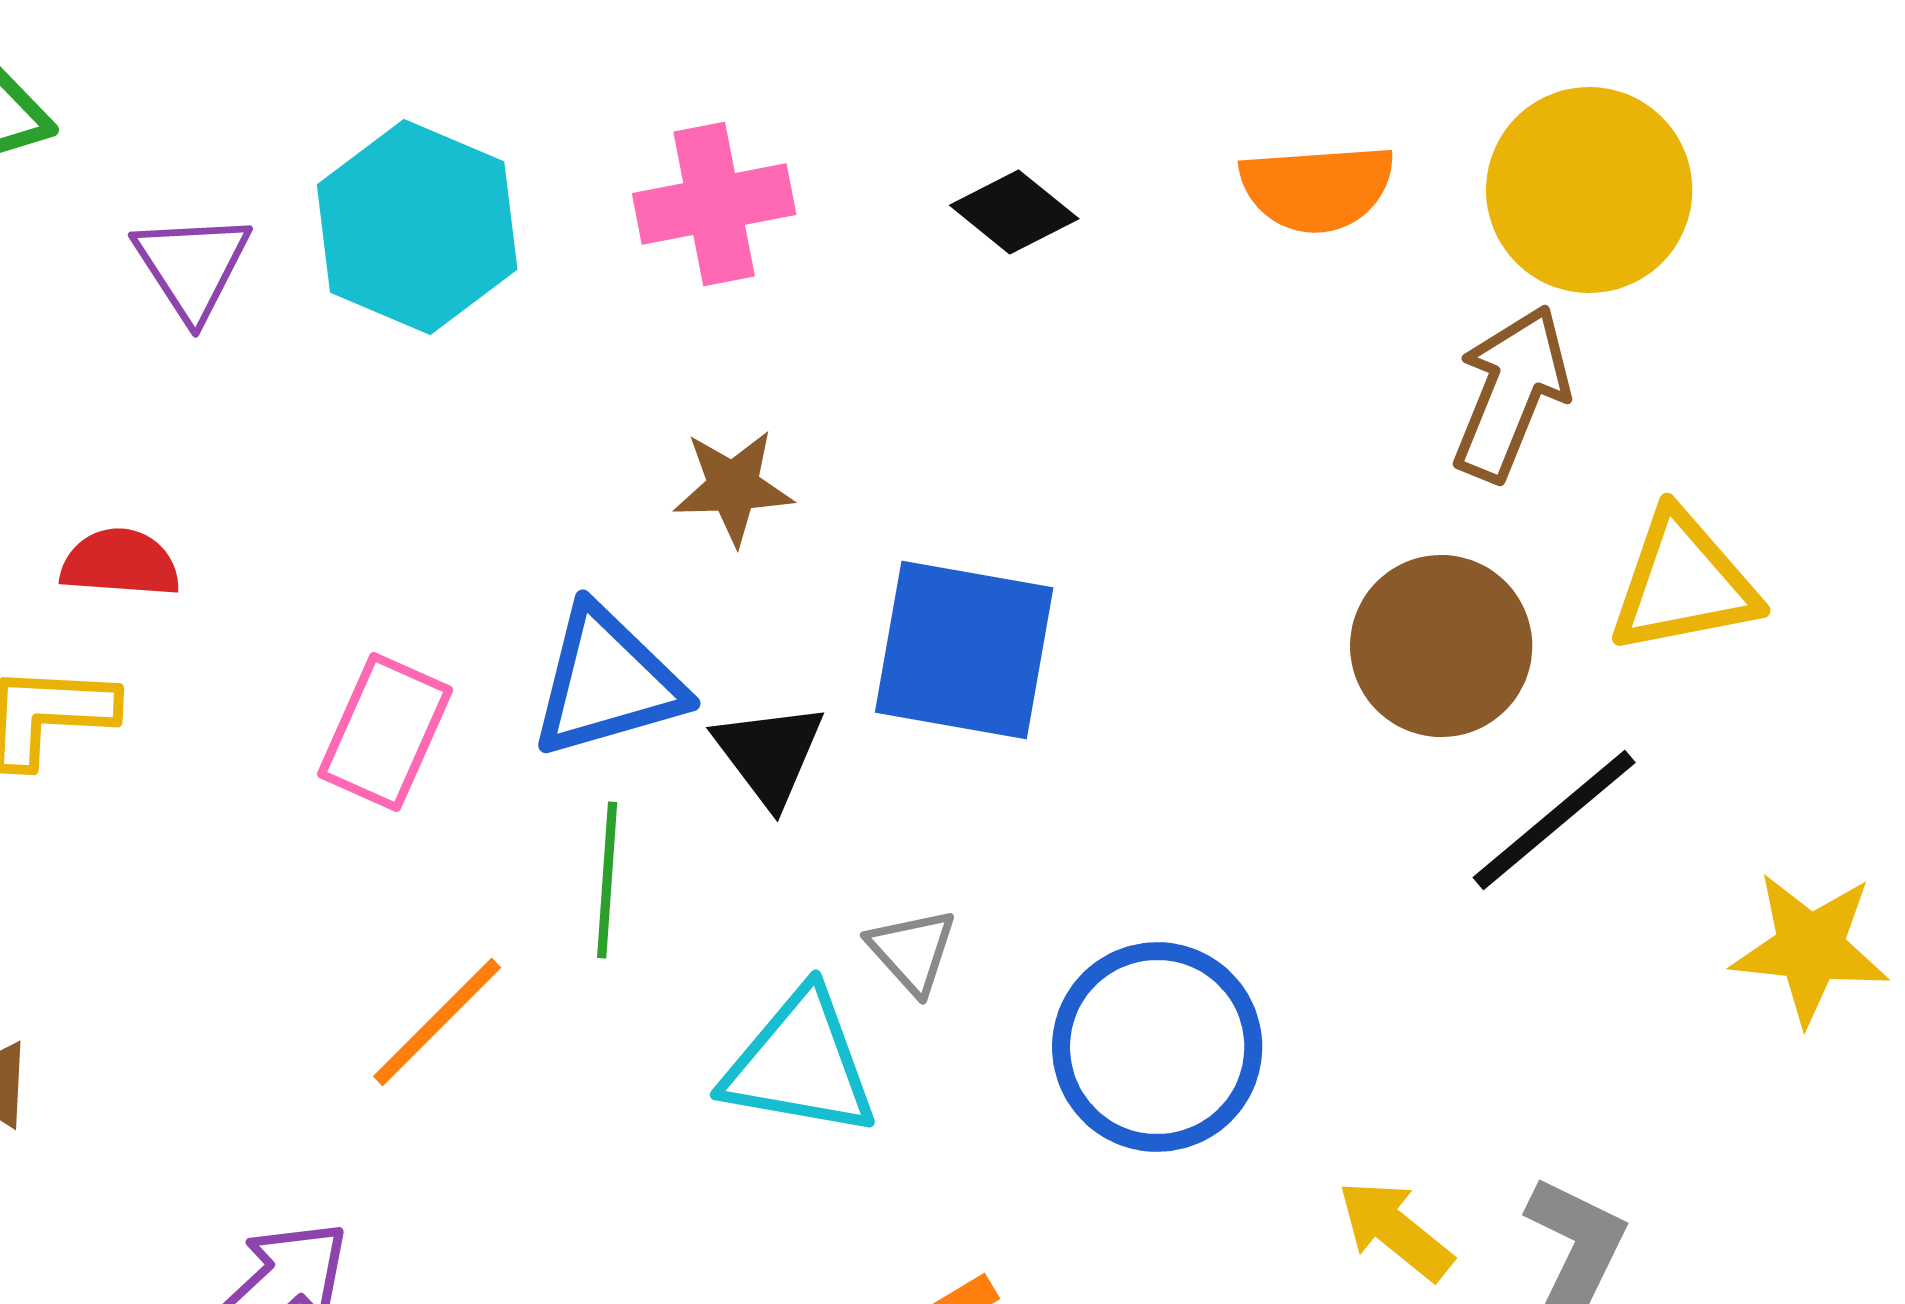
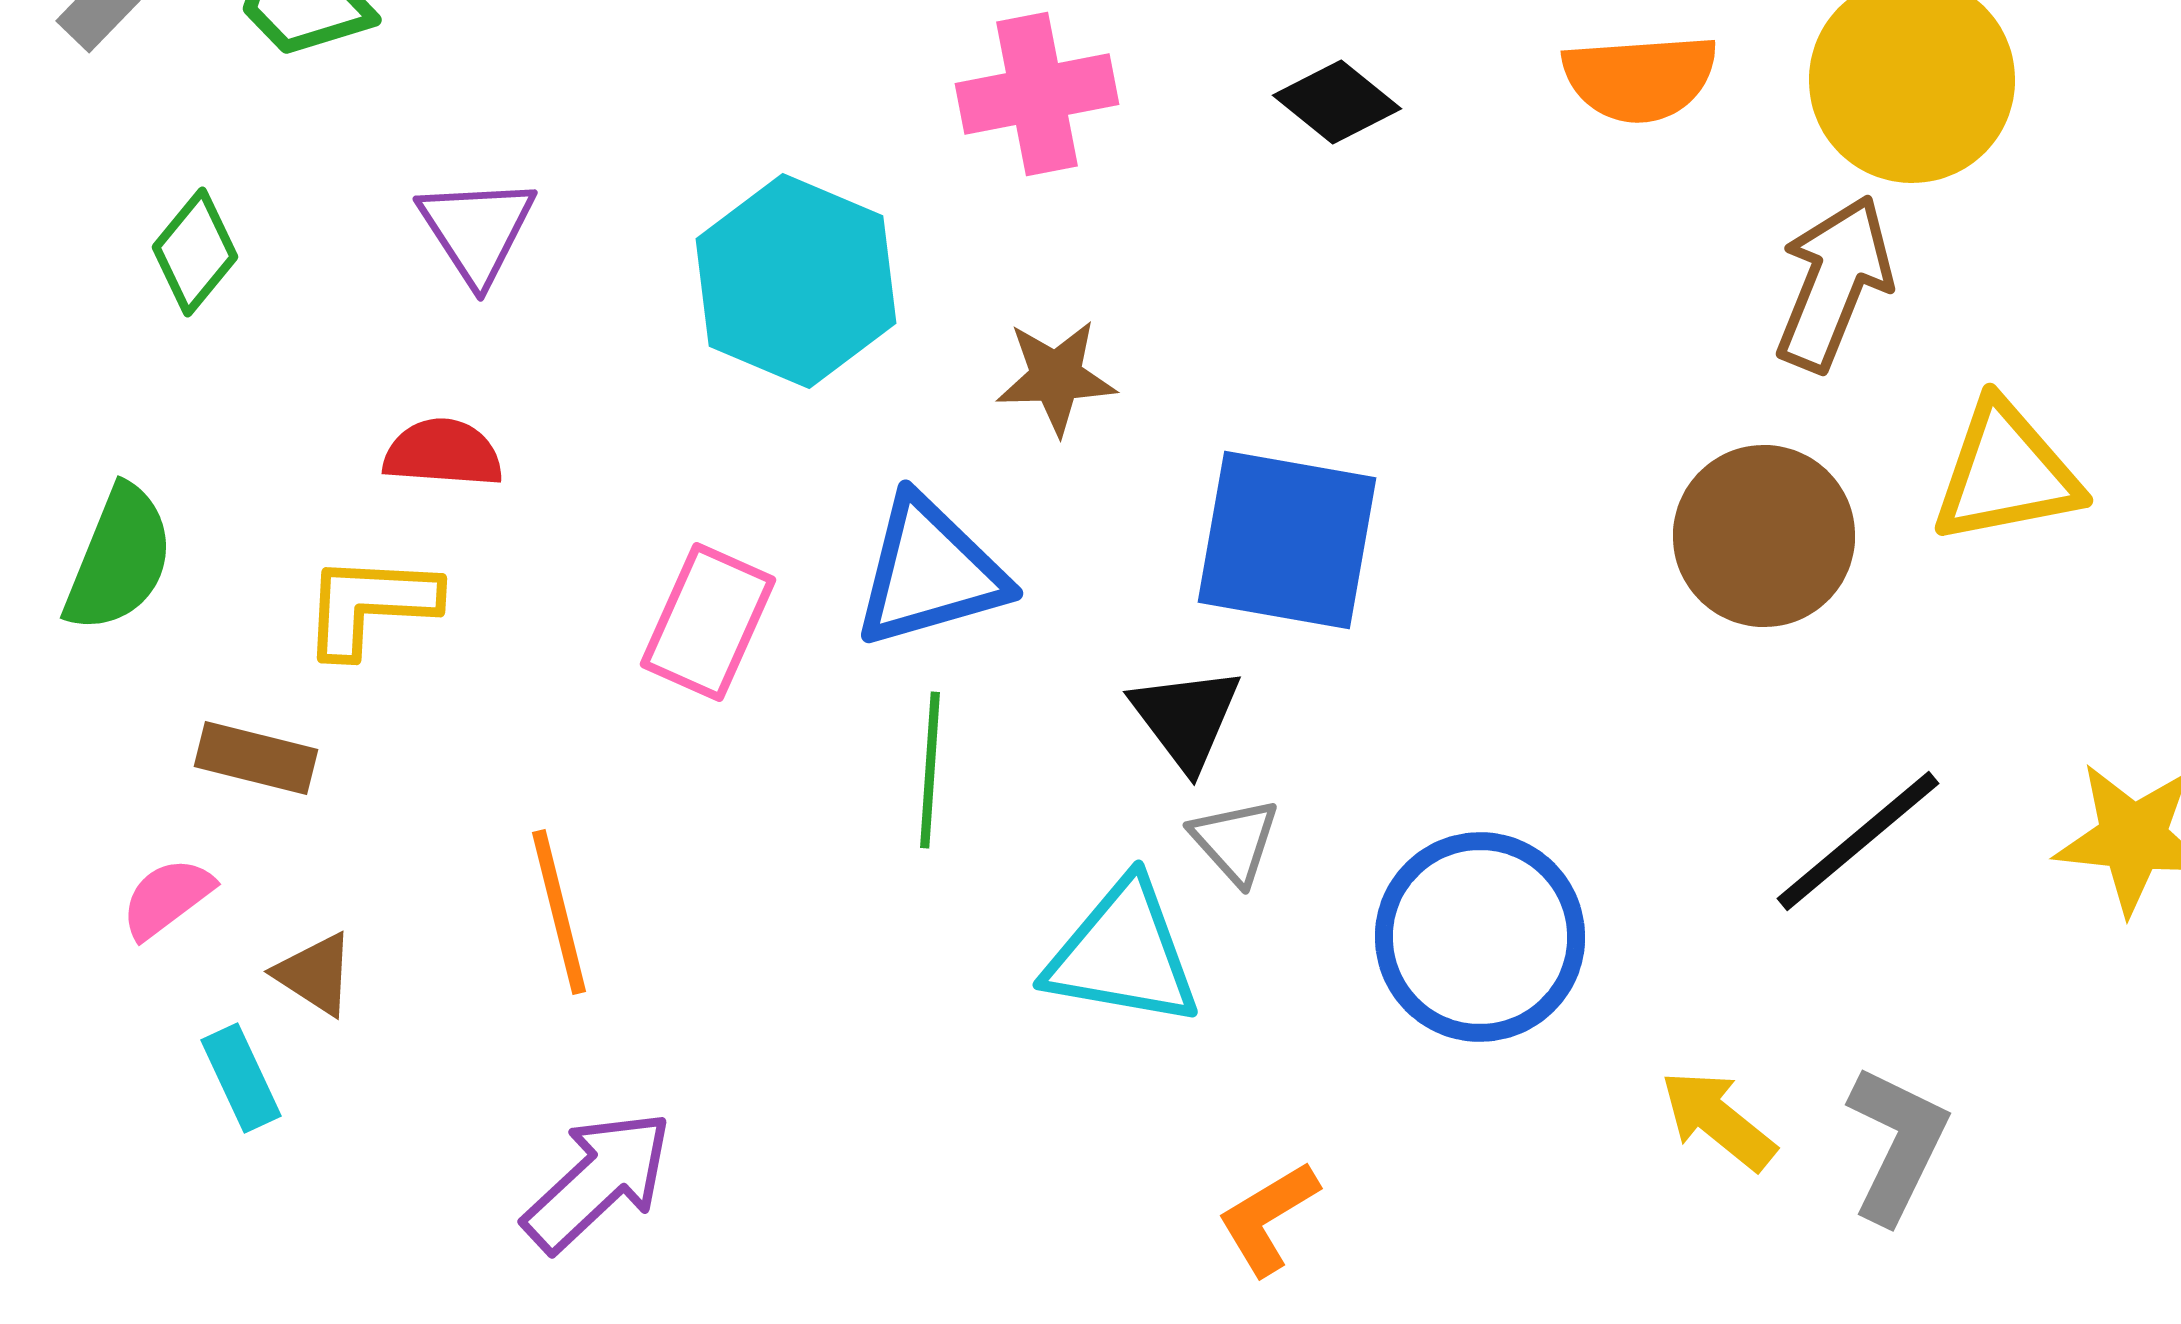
cyan hexagon: (417, 227) -> (796, 281), moved
purple triangle: (192, 266) -> (477, 230), moved
black triangle: (769, 754) -> (1186, 718), moved
black line: (1554, 820) -> (1858, 841), moved
orange line: (437, 1022) -> (559, 912), moved, turned -59

